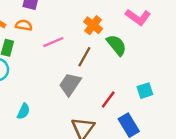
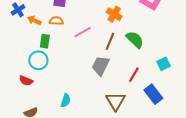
green semicircle: (116, 45) -> (135, 40), moved
cyan semicircle: (23, 111) -> (66, 101), moved

